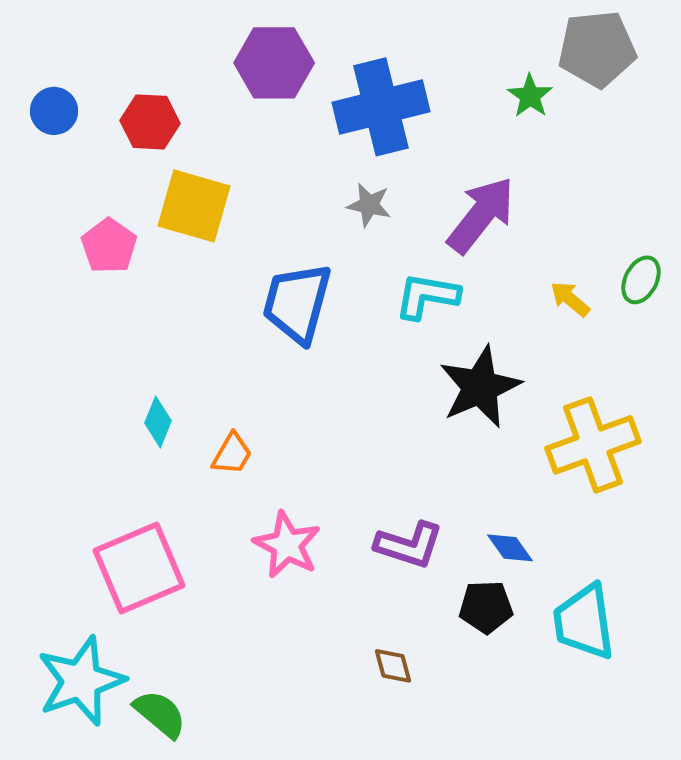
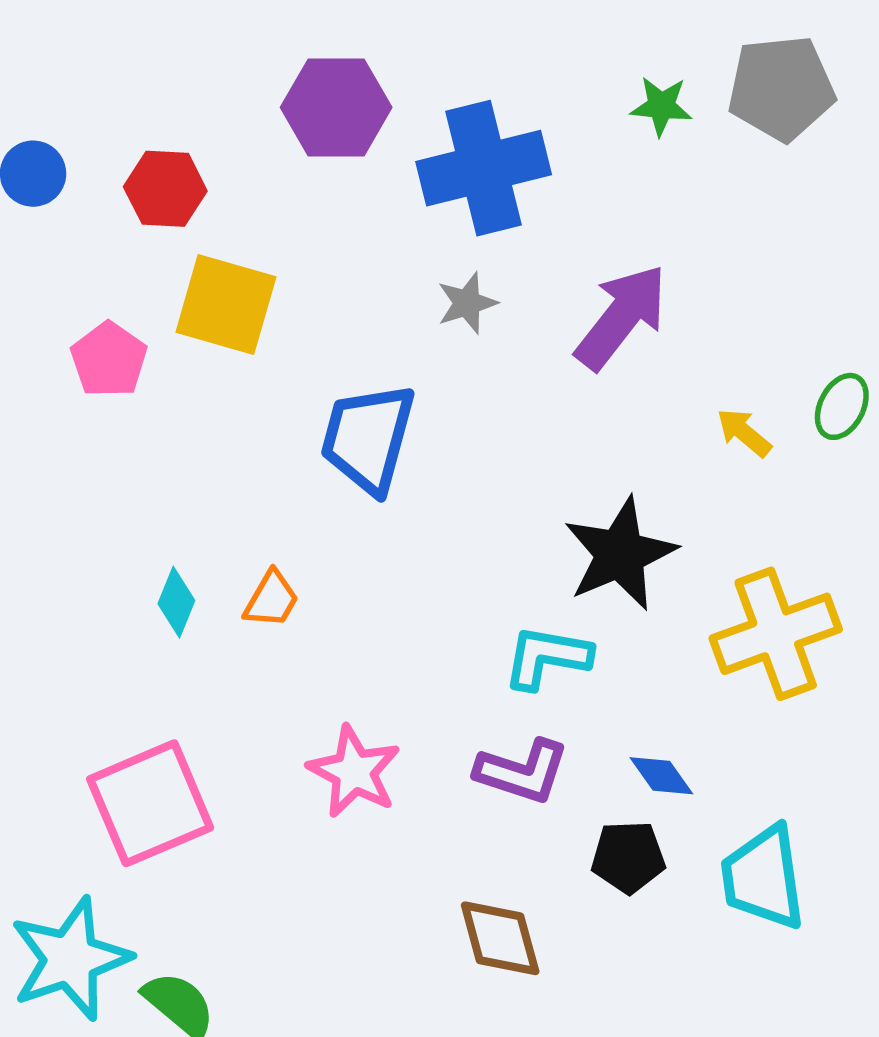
green star: (530, 96) -> (661, 106), moved, turned -30
gray star: (369, 205) -> (467, 303), turned -30
cyan L-shape: (427, 296) -> (547, 657), moved
orange trapezoid: (232, 454) -> (271, 599), moved
brown diamond: (393, 666) -> (500, 938), size x1.6

